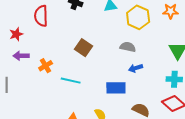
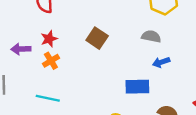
red star: (16, 34) -> (49, 39), moved
cyan line: (71, 81) -> (48, 98), moved

